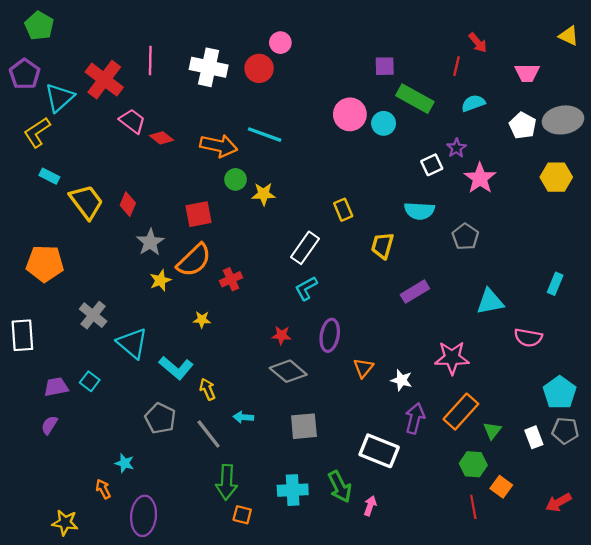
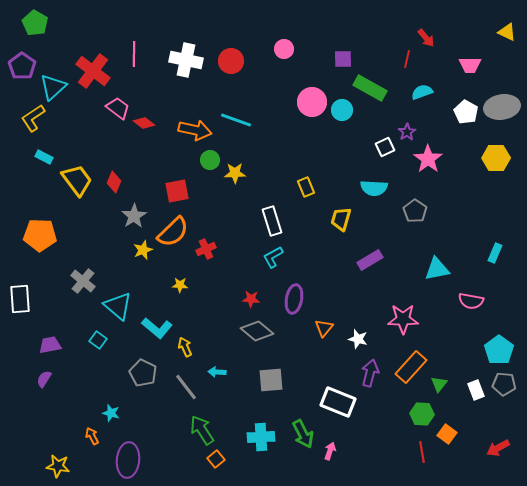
pink circle: (280, 43) -> (284, 49), moved
white rectangle: (305, 248) -> (272, 221), turned -52
cyan square: (90, 381) -> (98, 340), moved
green arrow: (227, 482) -> (202, 430), turned 144
orange square: (242, 515) -> (216, 459), turned 36

